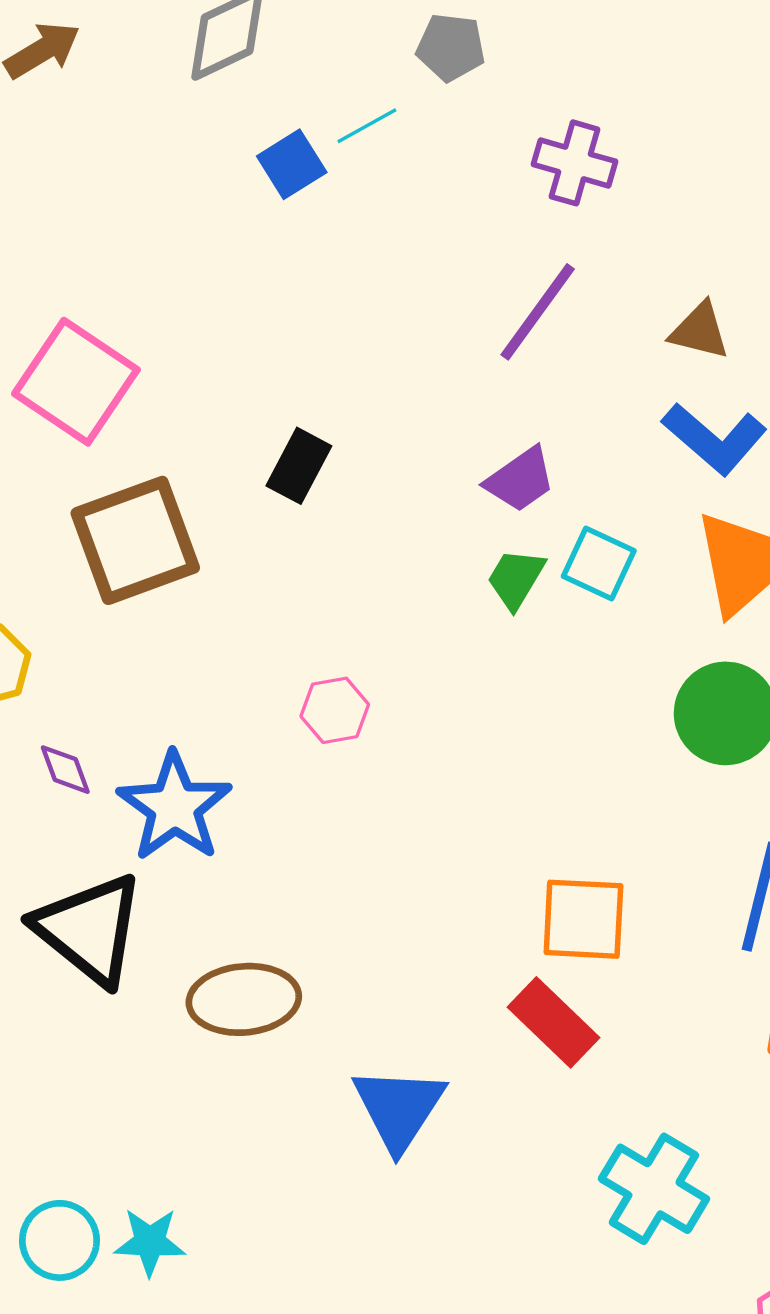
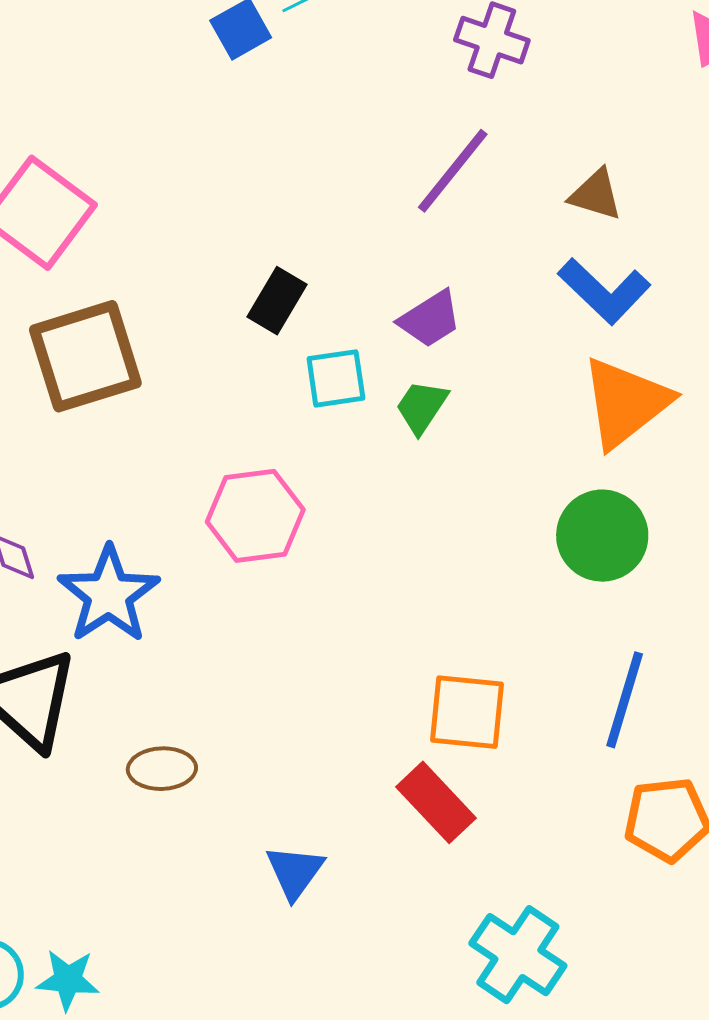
black rectangle: (299, 466) -> (277, 301), moved
cyan square: (599, 563) -> (336, 378), moved, turned -36
pink hexagon: (335, 710) -> (255, 516), size x1.6
brown ellipse: (244, 999) -> (162, 769), size x0.7
blue triangle: (399, 1108) -> (295, 872), size x0.7

